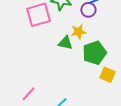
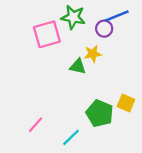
green pentagon: (94, 53) -> (100, 113), moved, turned -30

